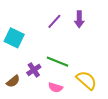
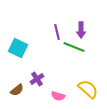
purple line: (54, 21) -> (57, 32), turned -56
green line: (58, 62) -> (74, 47), moved

